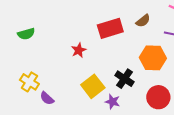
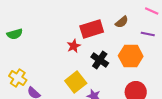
red star: (79, 50) -> (74, 46), moved
black cross: (125, 79) -> (100, 60), moved

